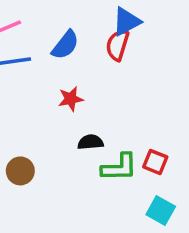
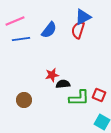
red star: (71, 99) -> (52, 75), moved

